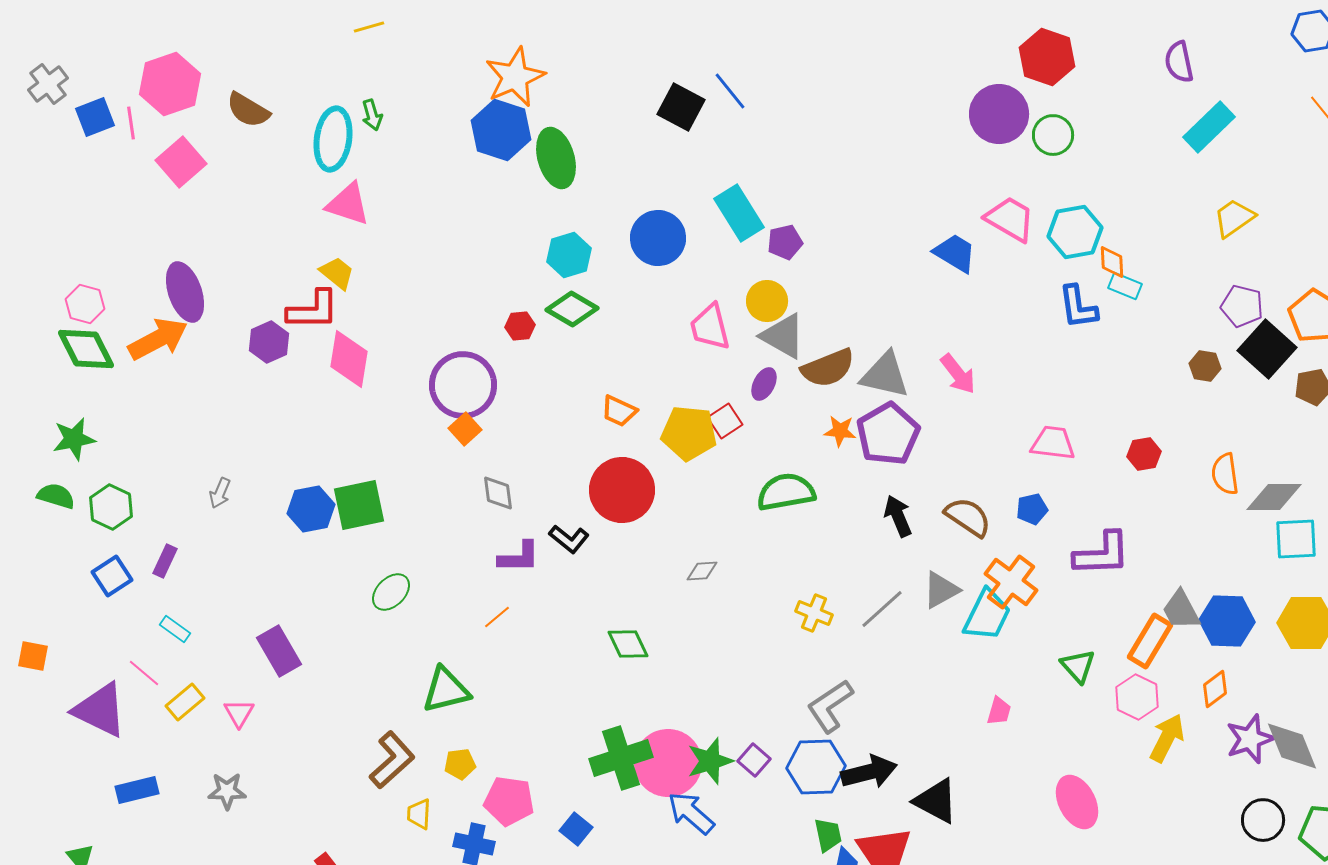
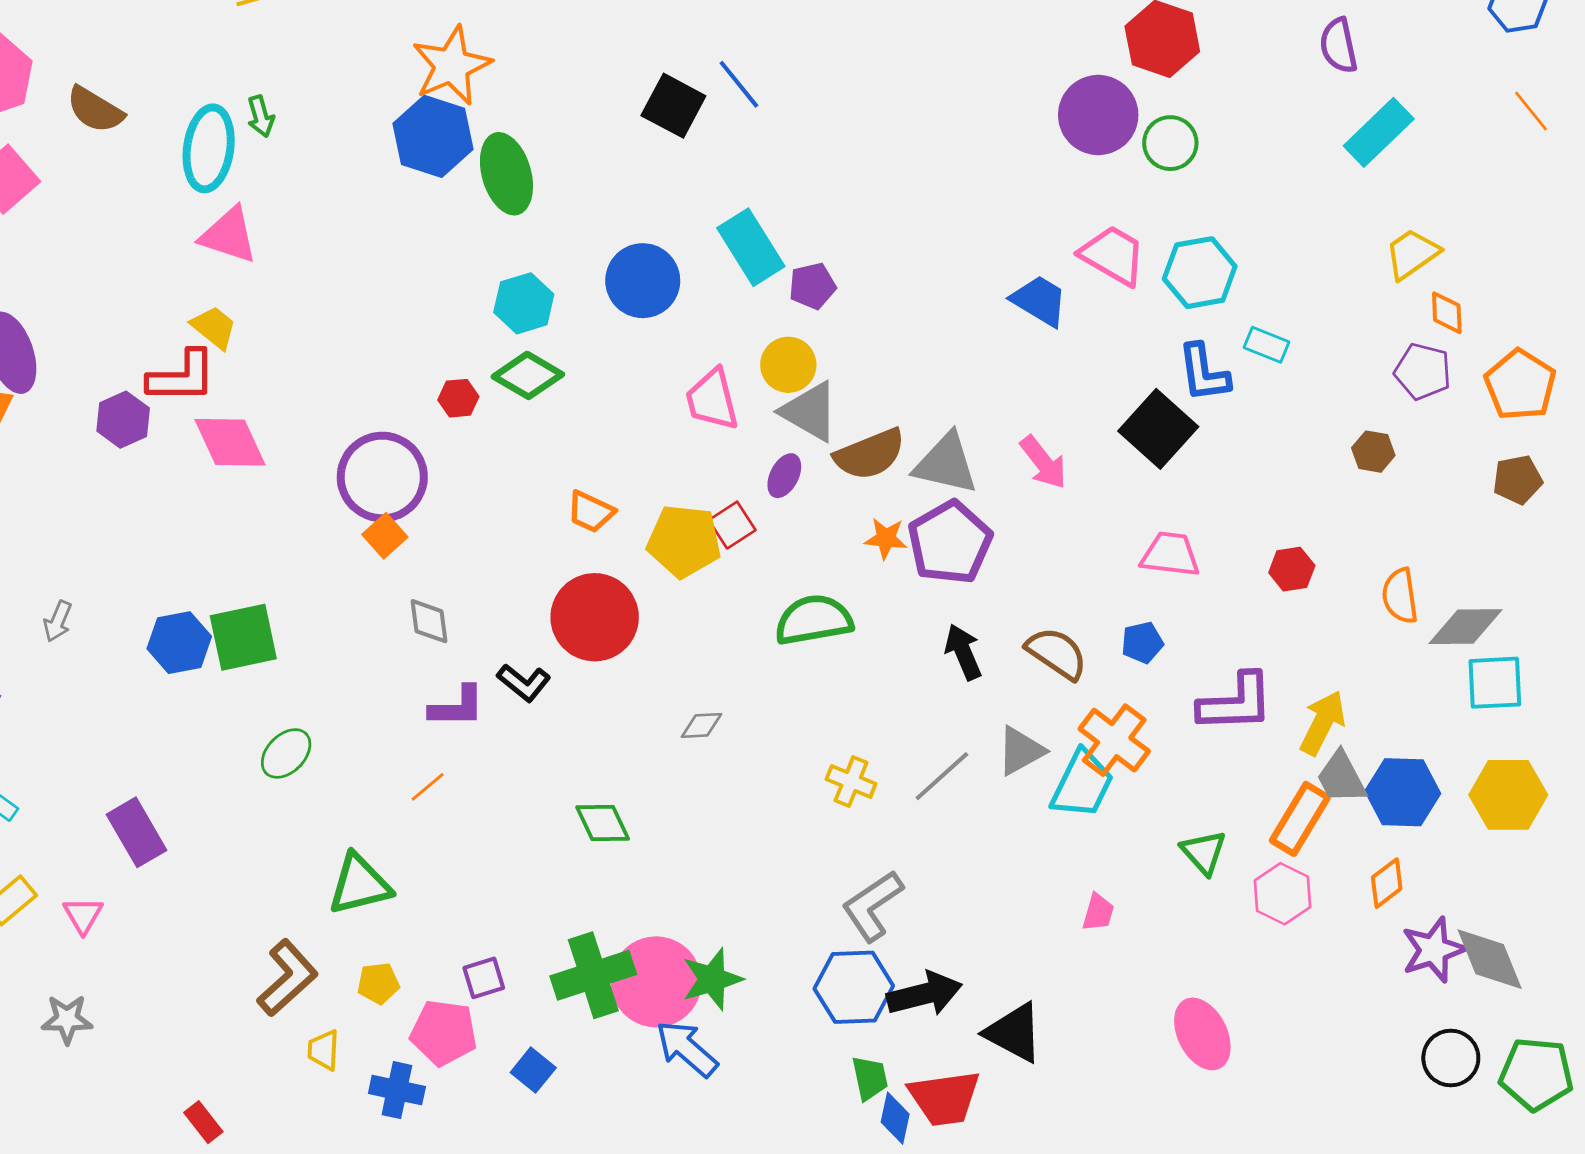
orange diamond: (1112, 262) -> (1447, 313), moved
black square: (1267, 349) -> (1158, 429), moved
pink diamond: (349, 359) -> (230, 442), turned -34
yellow arrow: (1167, 738) -> (1323, 723), moved
purple square: (754, 760) -> (484, 978), moved, turned 32

